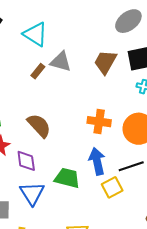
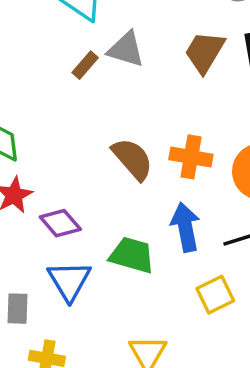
brown semicircle: (39, 126) -> (132, 159), moved
purple diamond: (26, 161) -> (60, 223), turned -35
yellow square: (112, 187) -> (215, 295), moved

